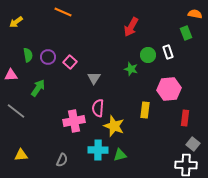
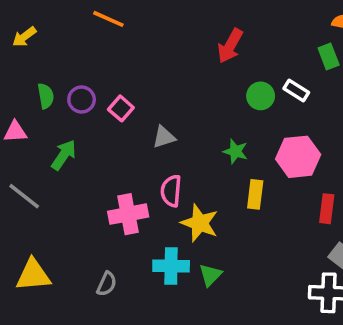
white rectangle: (168, 52) -> (296, 91), turned -40
green star: (131, 69) -> (235, 151), moved
gray triangle: (94, 78) -> (164, 137), turned 40
yellow triangle: (21, 155) -> (33, 275), size x1.5
green triangle: (120, 155) -> (210, 275), turned -32

